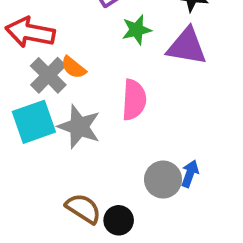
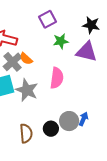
brown semicircle: (83, 209) -> (26, 133), turned 48
black circle: (119, 220) -> (51, 129), moved

